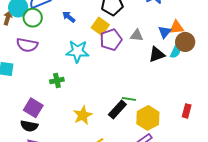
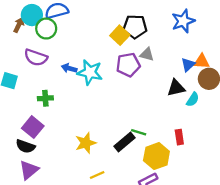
blue arrow: (69, 17) -> (69, 68), moved, turned -32
yellow square: (100, 26) -> (120, 35), moved
gray triangle: (137, 35) -> (147, 54), moved
cyan semicircle: (176, 51) -> (193, 99), moved
green cross: (57, 81) -> (45, 98), moved
red rectangle: (187, 111) -> (179, 137), moved, turned -32

